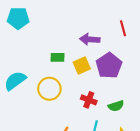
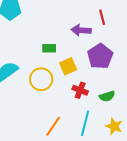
red line: (123, 28) -> (102, 17), moved
yellow square: (82, 66) -> (68, 66), moved

